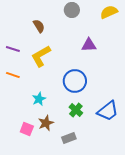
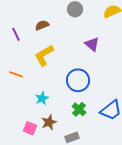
brown semicircle: (39, 26) -> (42, 25), turned -80
purple triangle: (89, 45) -> (92, 44), turned 42
purple line: (13, 49) -> (16, 34), moved, turned 48

